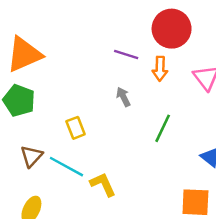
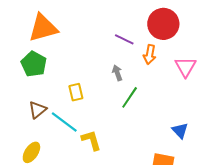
green line: (163, 128) -> (130, 97), moved

